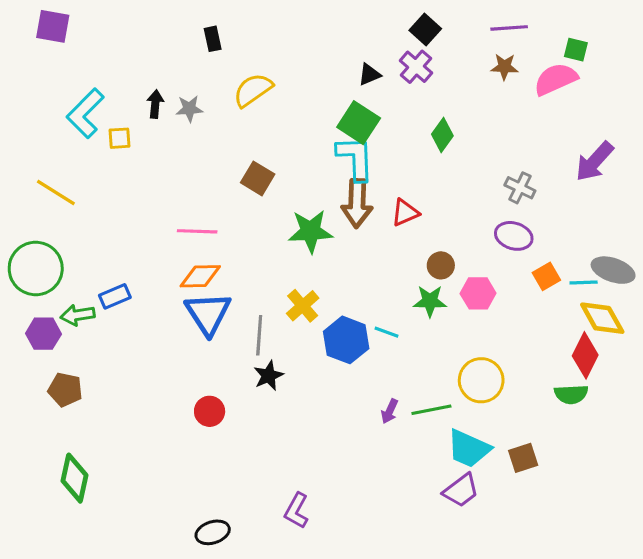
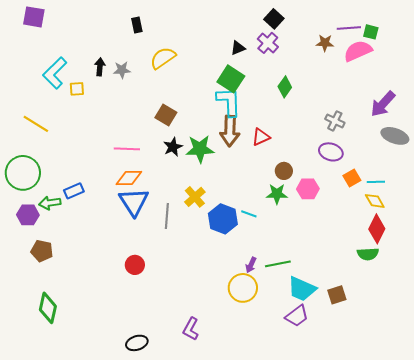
purple line: (509, 28) -> (349, 28), moved
gray ellipse: (613, 270) -> (395, 136), moved
yellow diamond: (602, 318) -> (375, 201), moved, size x0.7
black star: (269, 376) -> (173, 147), moved
yellow circle: (481, 380) -> (243, 288), moved

